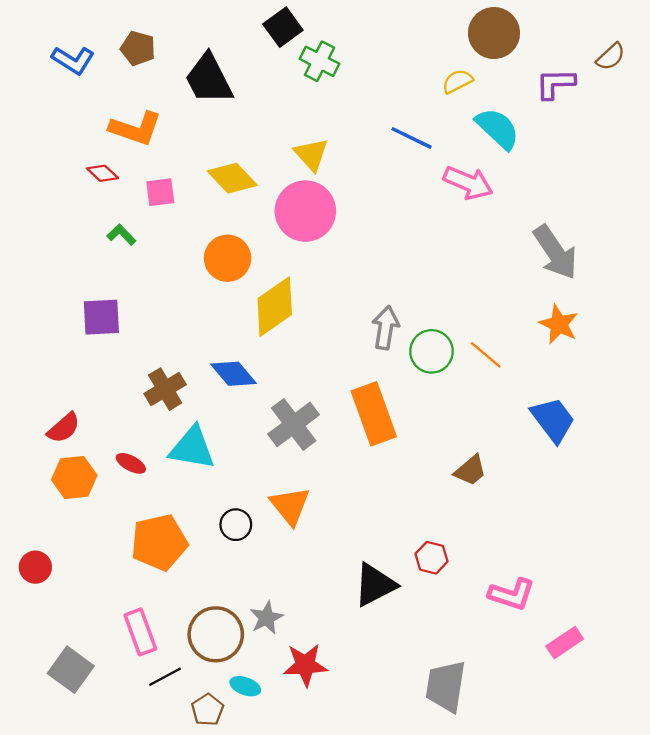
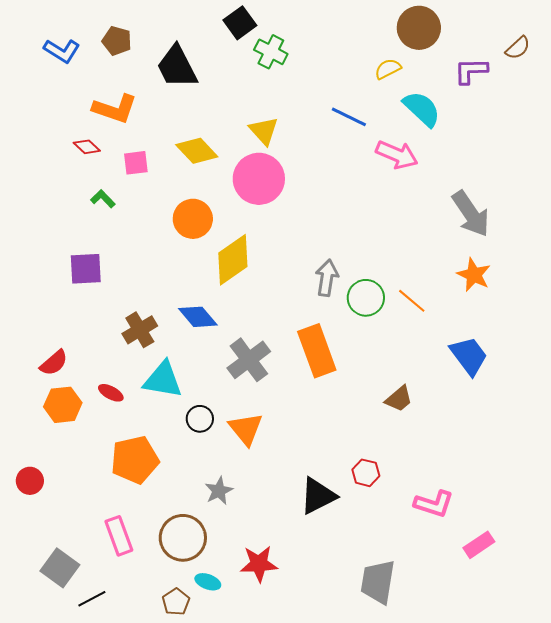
black circle: (236, 525) -> (200, 419), moved
gray star: (266, 618) -> (219, 491), moved
black line: (165, 677) -> (92, 599), moved

